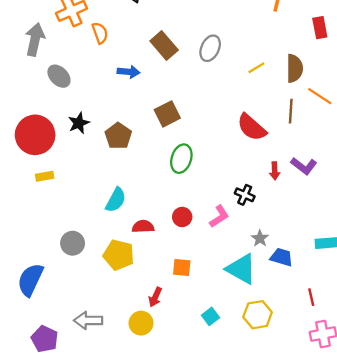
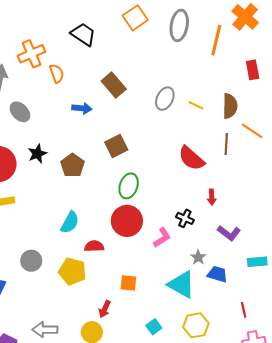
gray ellipse: (210, 48) -> (165, 99), moved
yellow line: (256, 68) -> (196, 105), turned 56
purple L-shape: (304, 166) -> (229, 233), moved
red circle: (182, 217) -> (127, 221), moved, size x1.8

